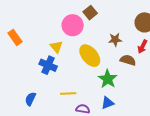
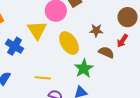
yellow triangle: (56, 47) -> (37, 30), size x1.5
blue cross: (48, 65) -> (14, 46), moved

